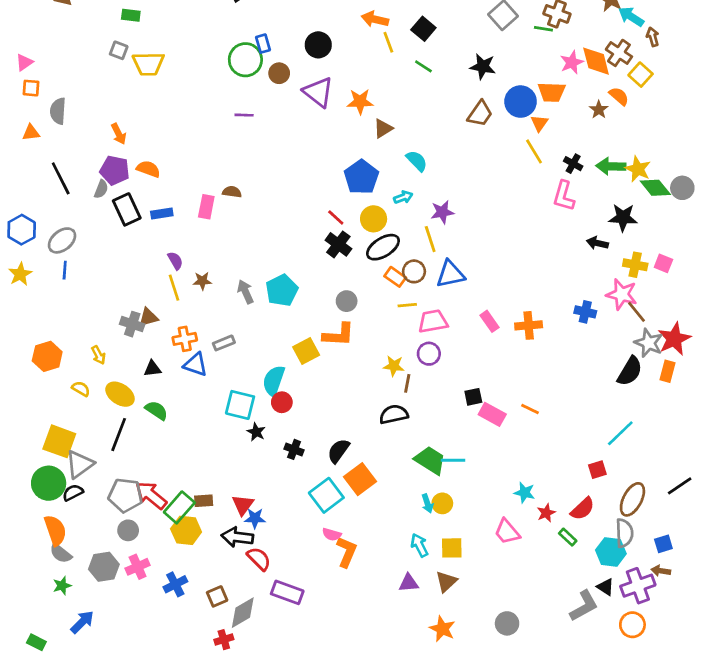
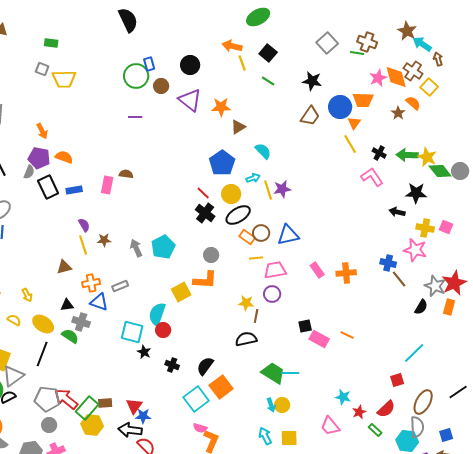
pink L-shape: (564, 196) -> (372, 177), turned 130
yellow line: (430, 239) -> (268, 190), moved
brown line: (636, 312) -> (399, 279), moved
gray cross: (132, 324) -> (81, 322), moved
black semicircle: (630, 371) -> (421, 307), size x0.7

